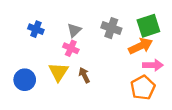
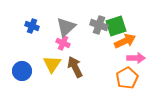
green square: (148, 26) -> (116, 26), moved
gray triangle: (74, 30) -> (66, 27), size x1.5
brown arrow: (84, 75) -> (75, 67), size x1.5

